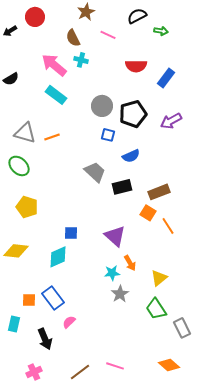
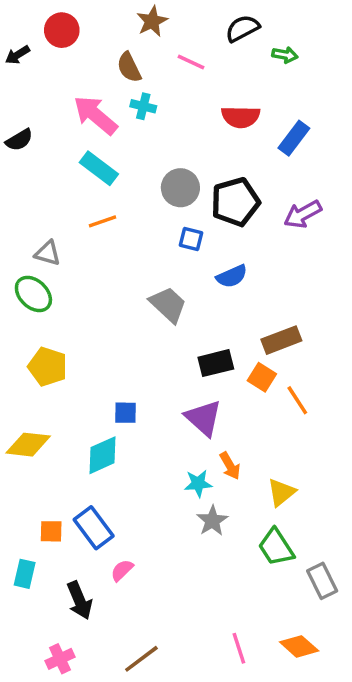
gray triangle: (25, 133) -> (48, 253), moved, size x0.7
orange line: (52, 137) -> (102, 221), moved
black rectangle: (122, 187) -> (216, 363), moved
pink line: (115, 366) -> (239, 648), moved, turned 54

